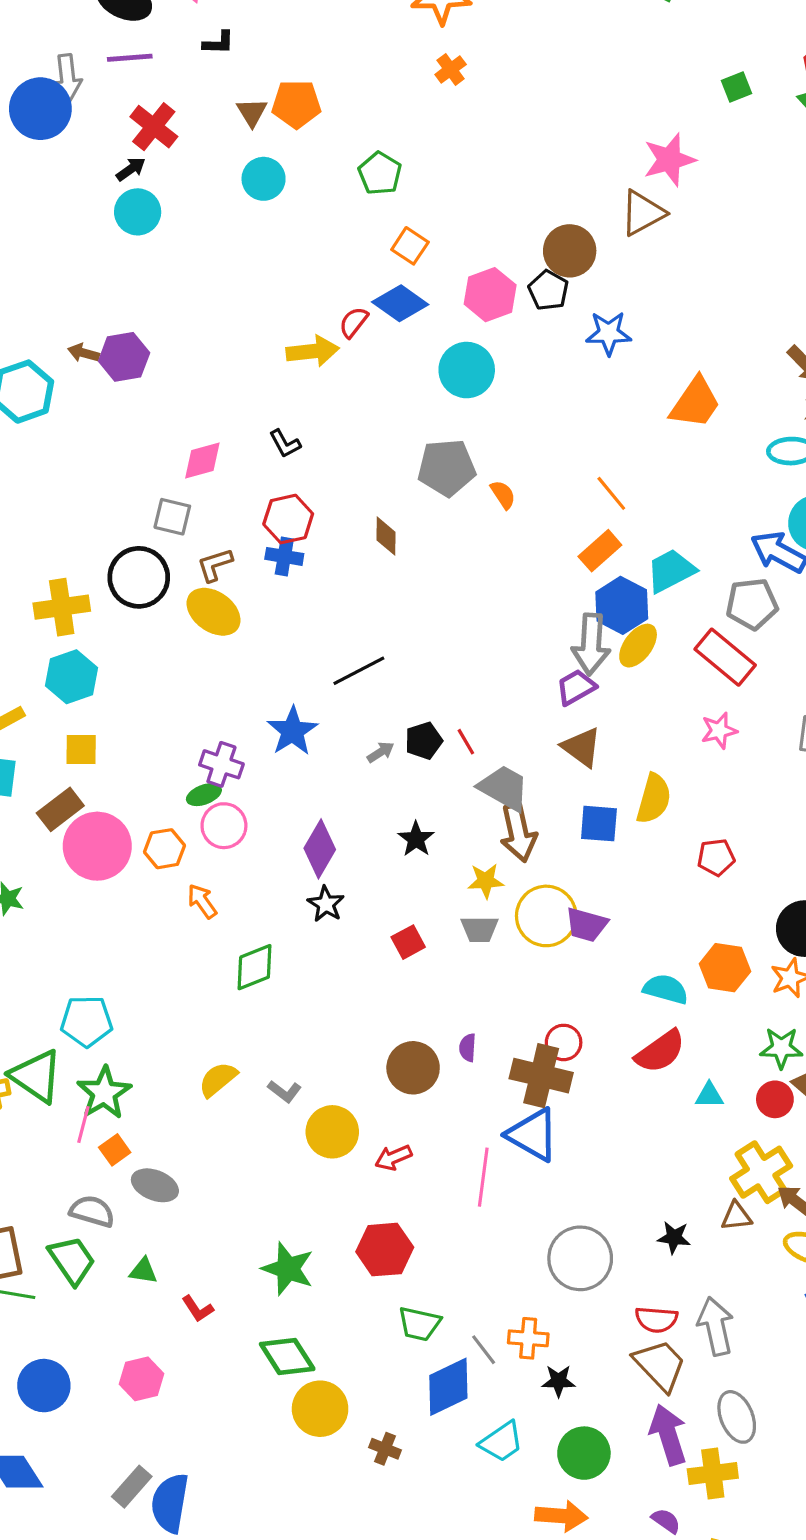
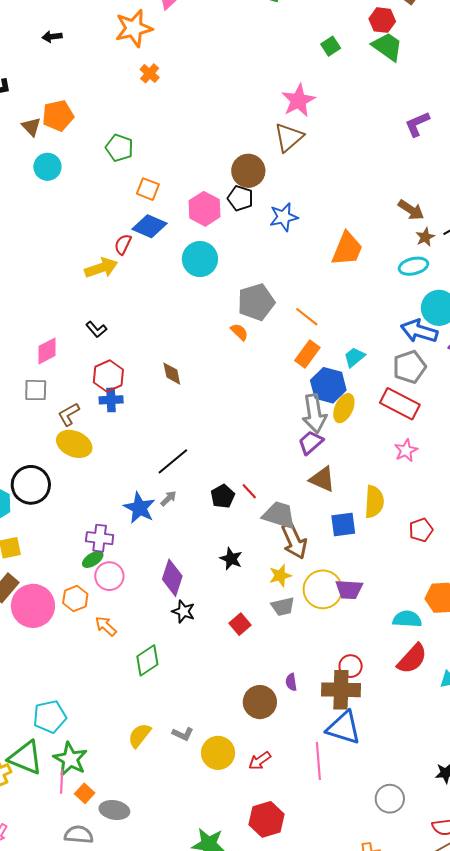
gray pentagon: (447, 468) -> (256, 302), moved
cyan trapezoid: (671, 571) -> (354, 357), size x0.7
black circle: (139, 577) -> (31, 485), moved
gray arrow: (381, 752) -> (168, 498), moved
gray circle: (580, 1258) -> (390, 799), size x0.7

